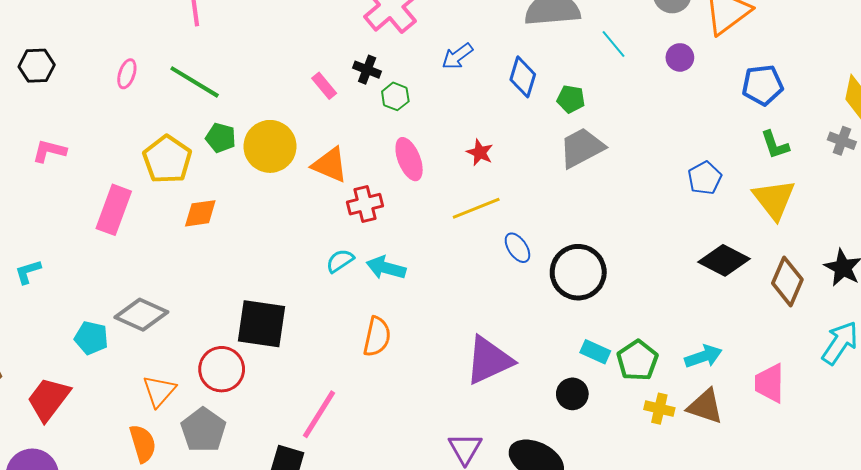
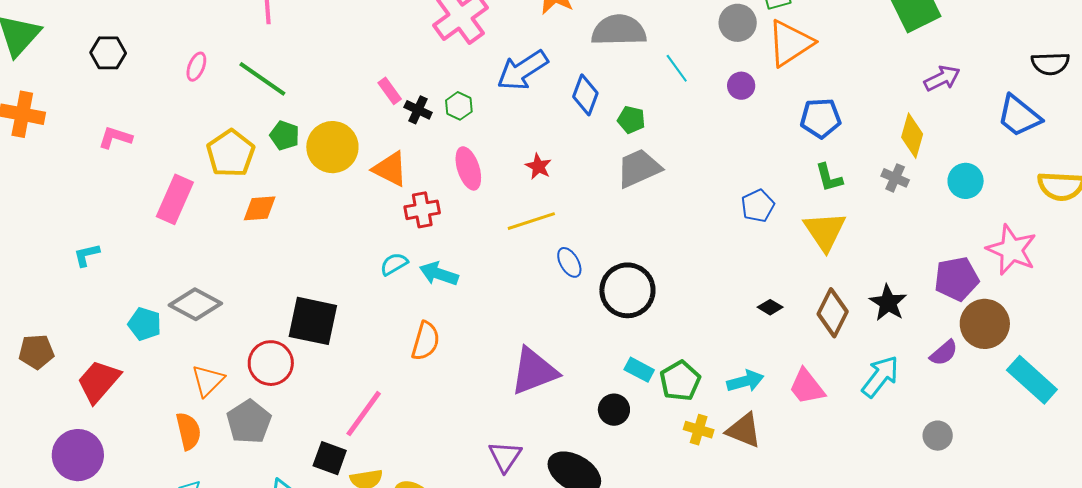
blue arrow: (457, 56) -> (522, 70), size x1.6
black cross: (367, 70) -> (418, 110), moved
black diamond: (724, 260) -> (770, 307), moved, size x0.5
pink trapezoid: (770, 383) -> (807, 387), moved, turned -42

